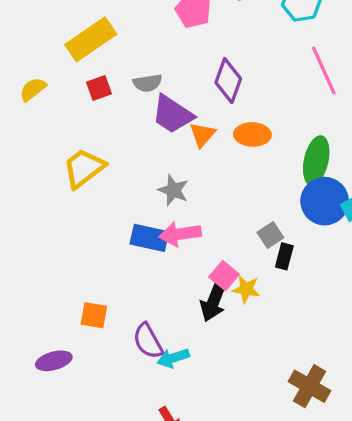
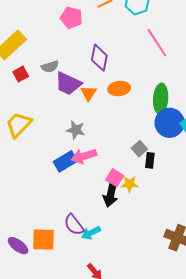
blue rectangle: (149, 238) -> (65, 161), turned -35
orange square: (94, 315) -> (43, 240), moved, size x1.4
purple ellipse: (54, 361) -> (18, 246), turned 60

